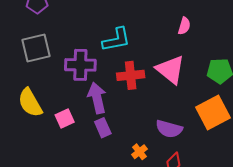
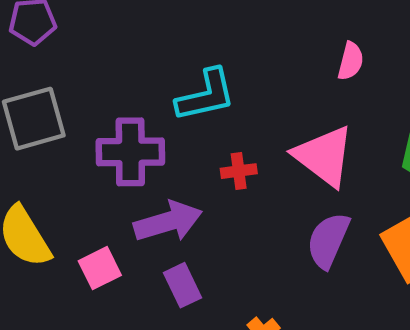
red cross: (131, 75) -> (239, 171), size x0.6
purple arrow: (97, 98) -> (168, 222), turned 88
purple semicircle: (169, 129) -> (328, 240), moved, turned 100

